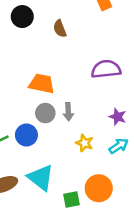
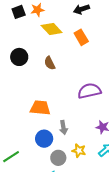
gray circle: (45, 113) -> (58, 158), moved
blue circle: (26, 135) -> (44, 139), moved

